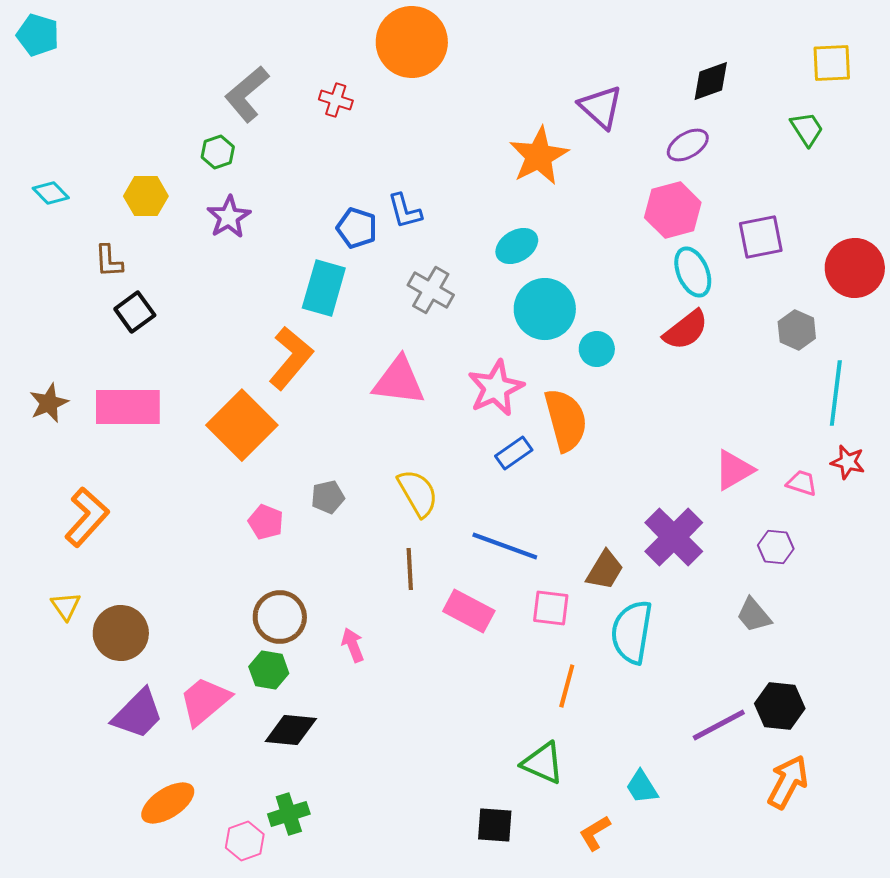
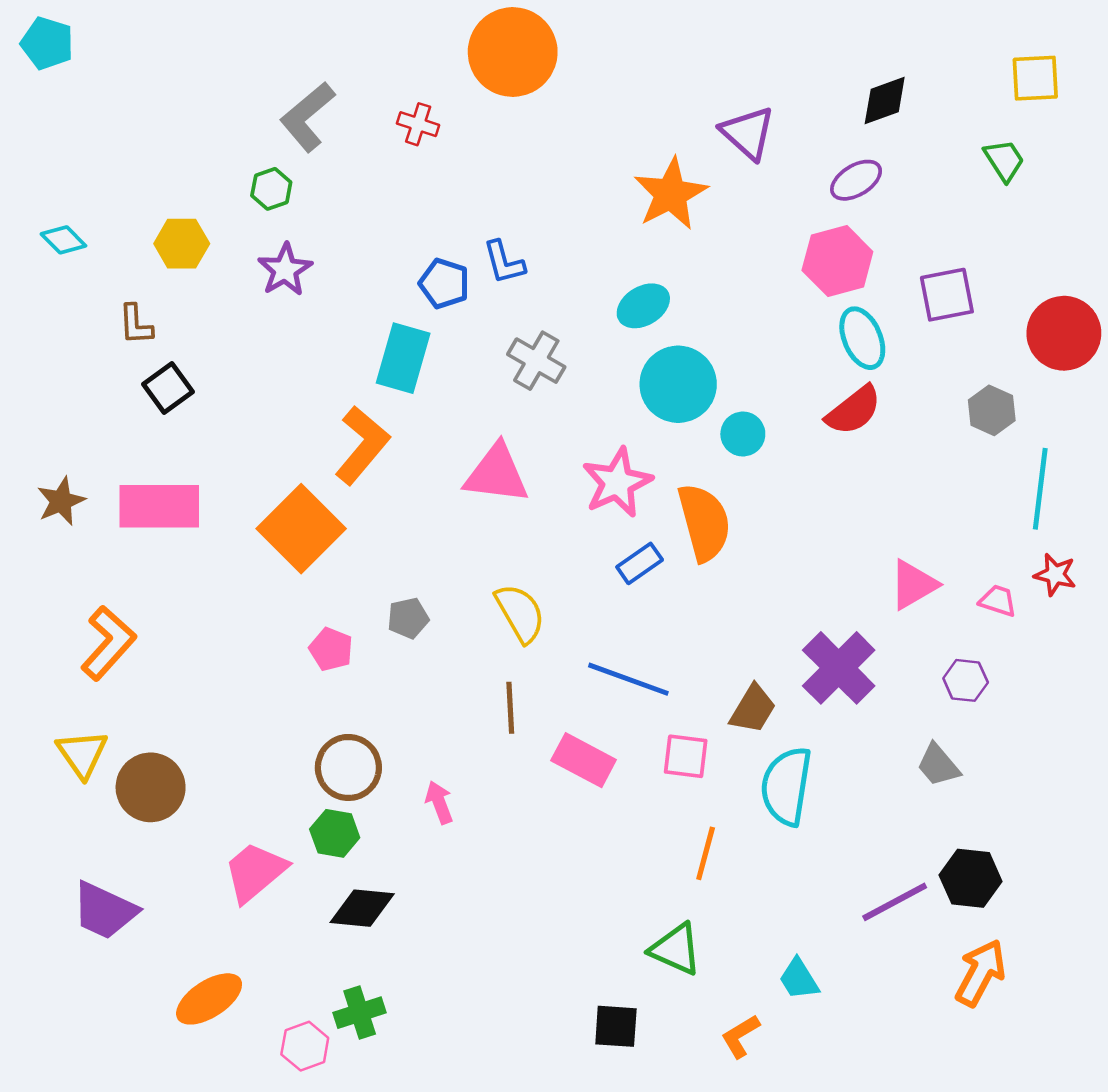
yellow triangle: (66, 606) -> (82, 754), size x1.4
purple trapezoid: (138, 714) -> (105, 911), moved, turned 70

